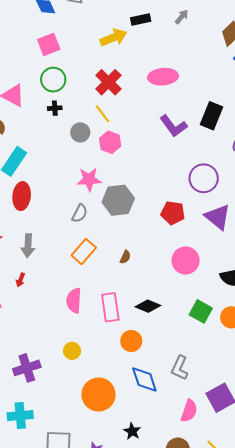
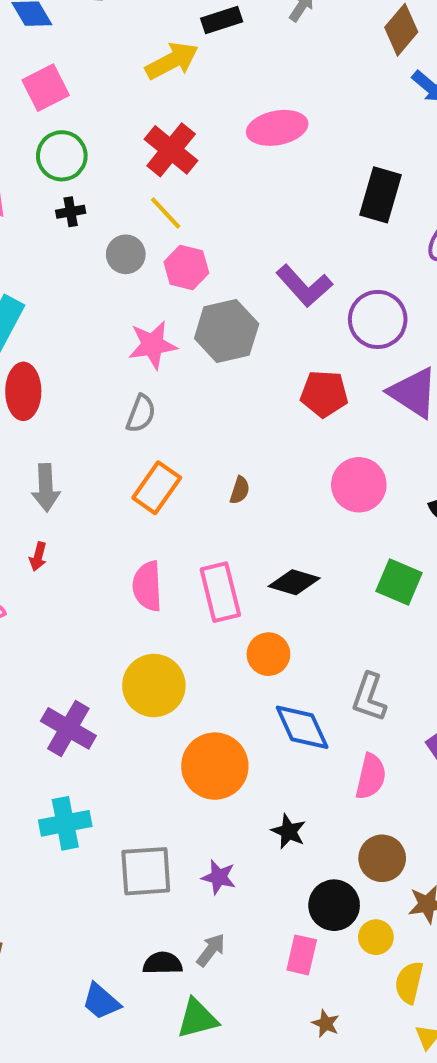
purple L-shape: (173, 126) -> (304, 286), moved
gray hexagon: (118, 200) -> (227, 331), moved
yellow circle: (72, 351) -> (154, 686), size x1.8
purple cross: (27, 368) -> (68, 728), turned -36
pink semicircle: (189, 411) -> (371, 776), moved

